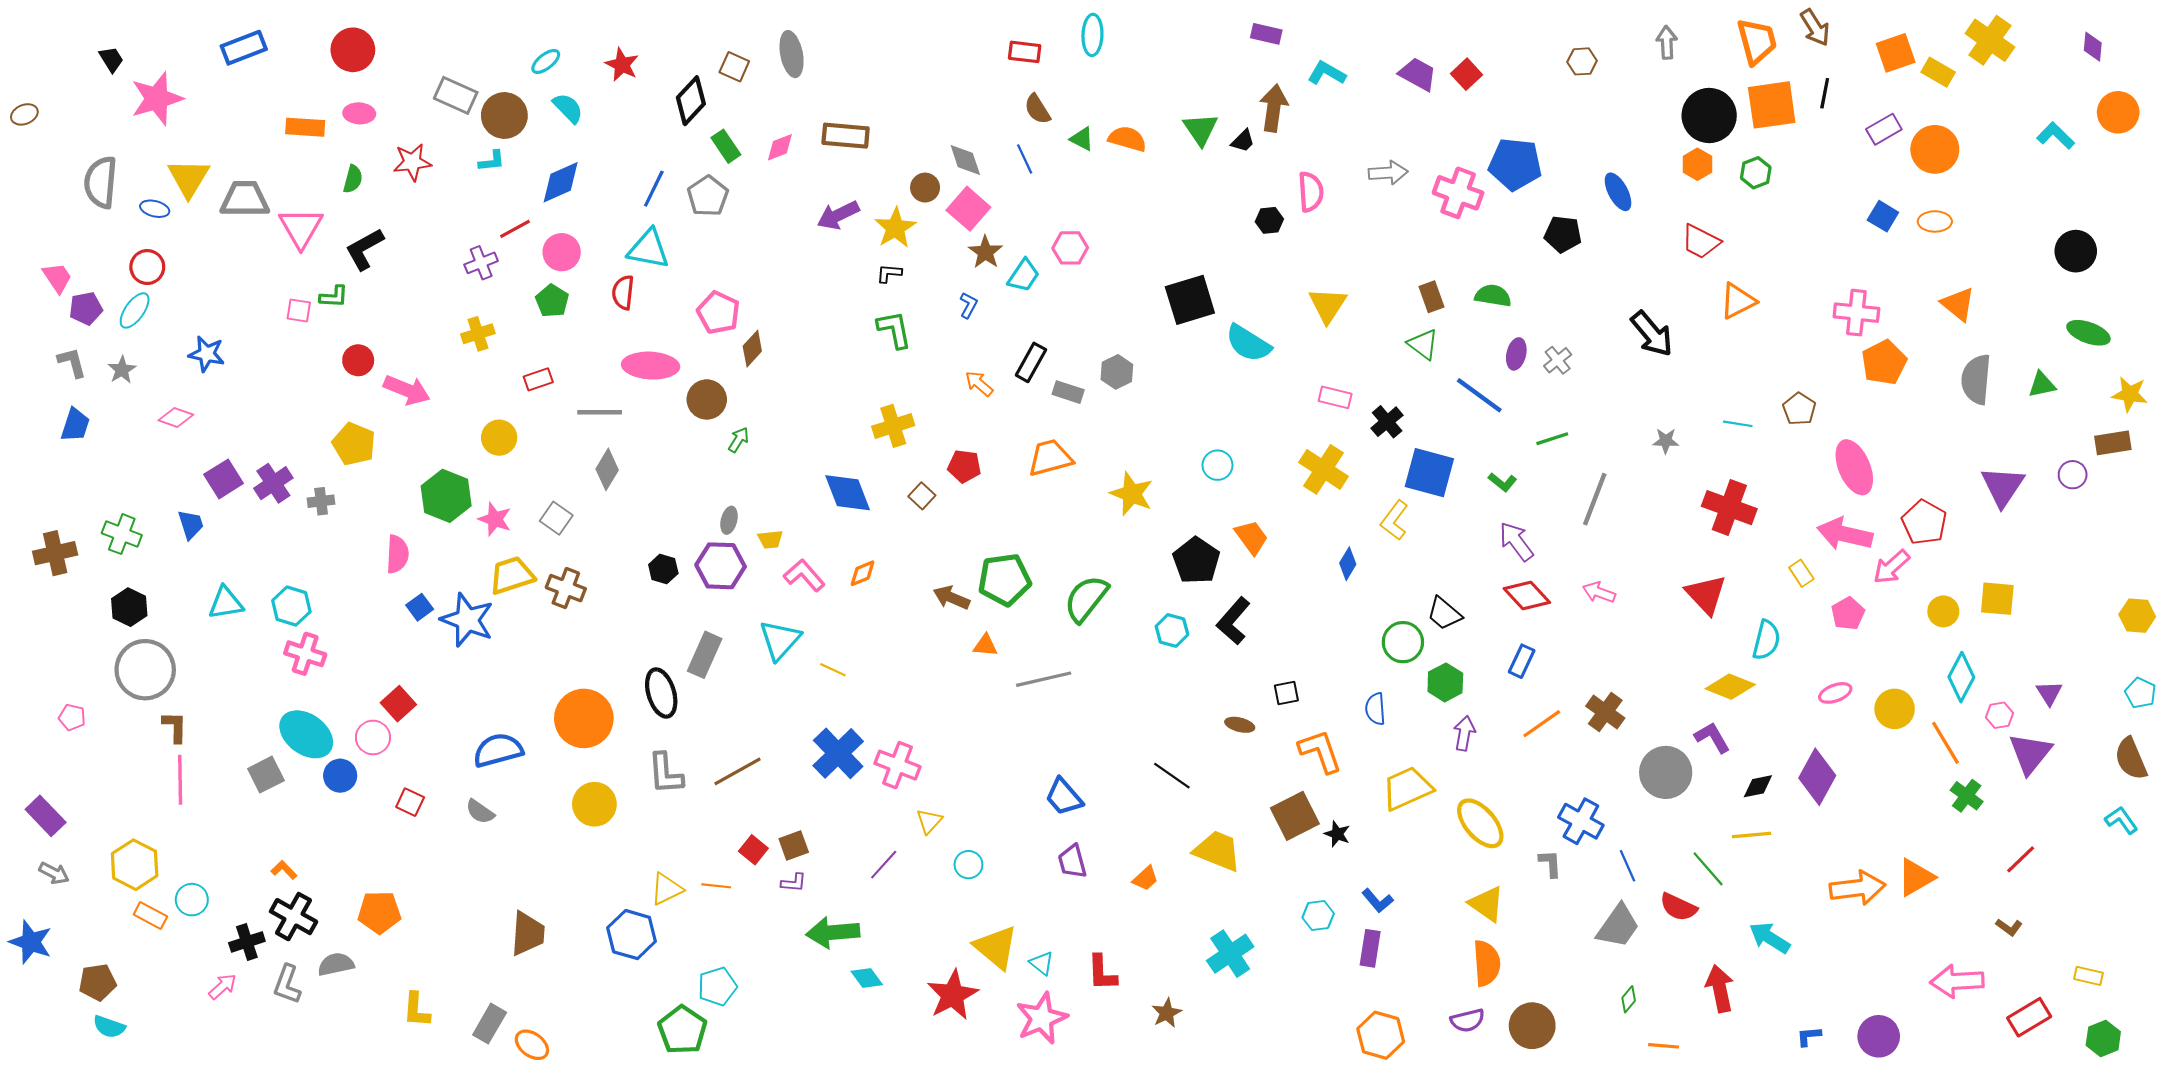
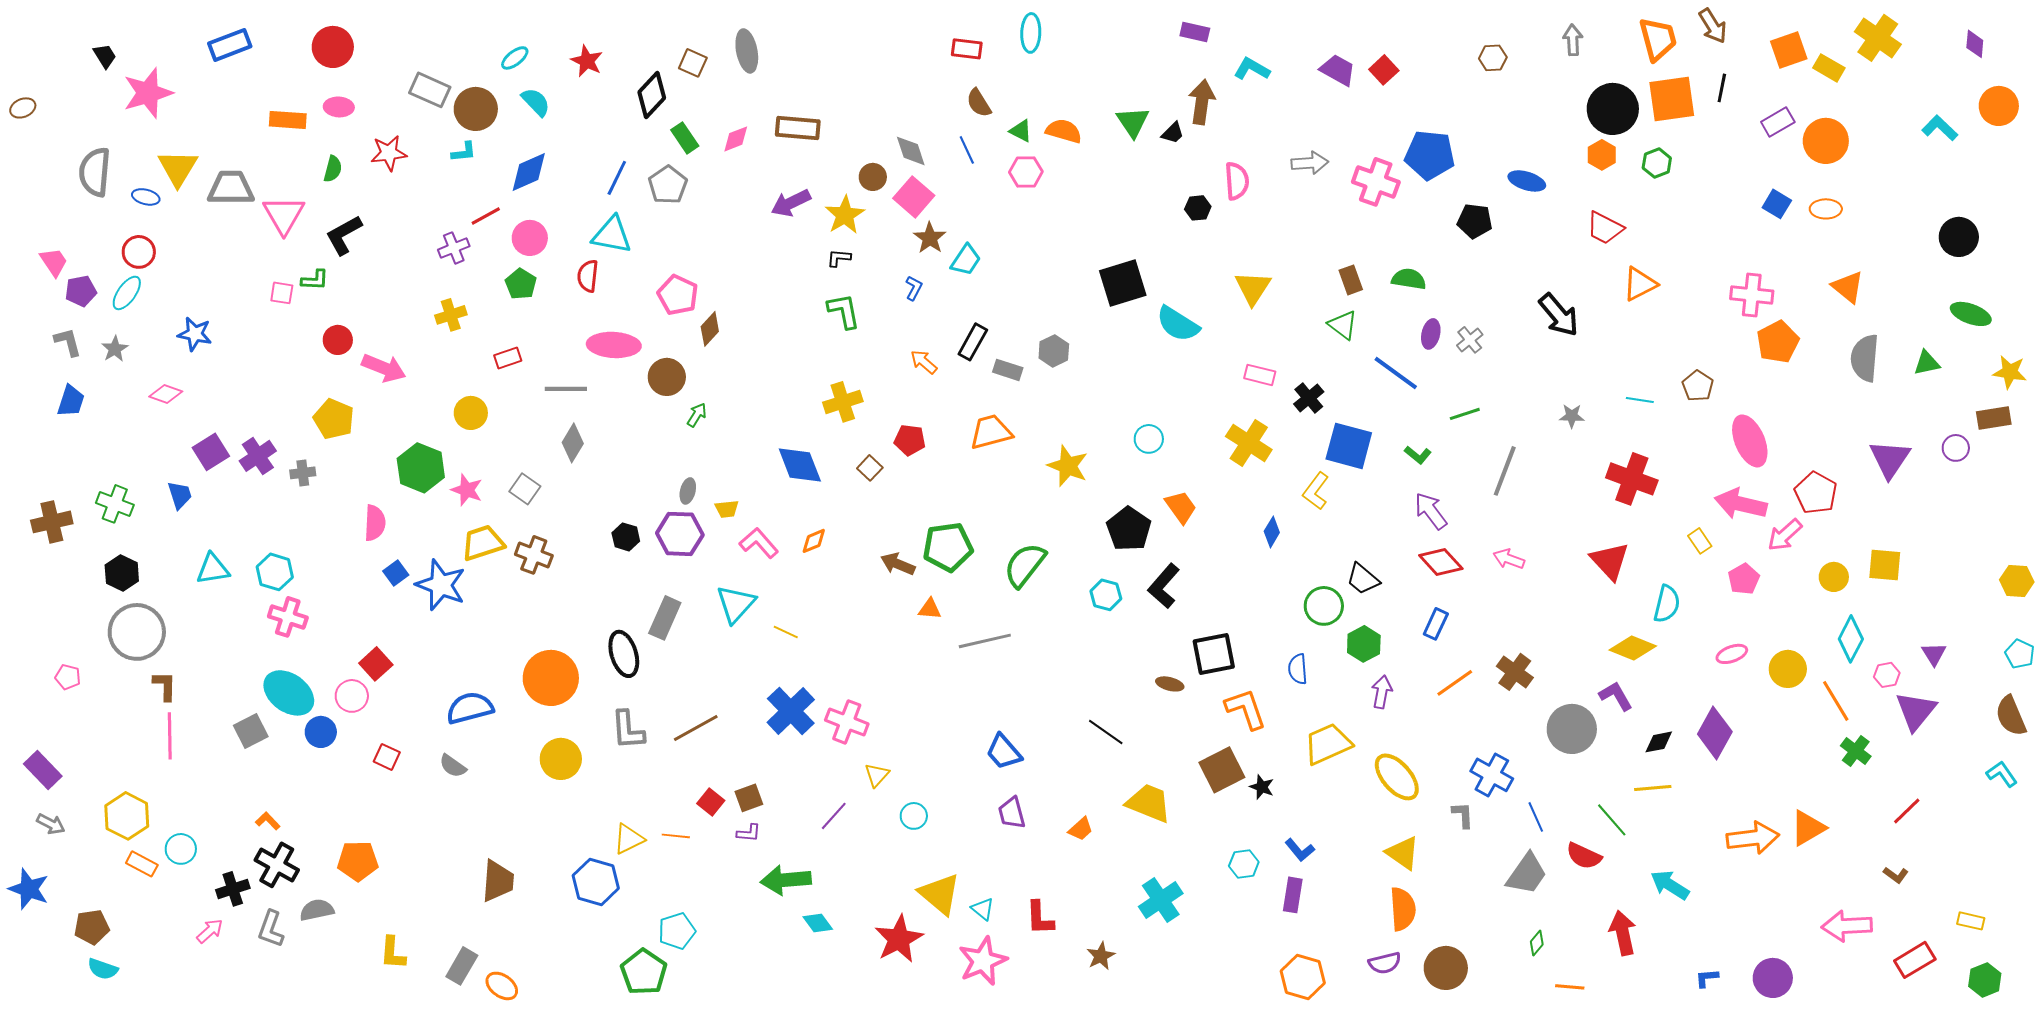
blue ellipse: (1618, 192) -> (1527, 181), turned -45
pink hexagon: (1070, 248) -> (1026, 172), moved
black square: (1286, 693) -> (1214, 654), size x1.8

